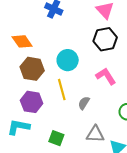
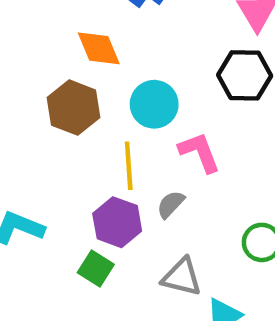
orange diamond: (22, 41) -> (99, 48), moved
pink L-shape: (106, 76) -> (199, 152), moved
purple hexagon: (32, 102) -> (117, 222), moved

